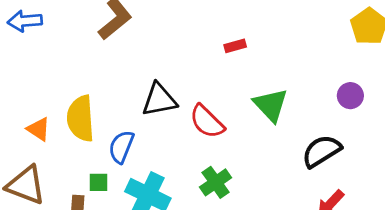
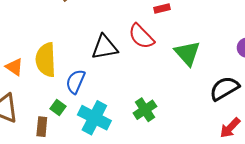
red semicircle: (207, 122) -> (141, 36), moved
green square: (99, 182) -> (58, 108), turned 35

